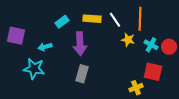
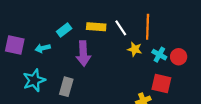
cyan arrow: (45, 47) -> (43, 48), moved
cyan star: (34, 69) -> (34, 80), turned -30
gray rectangle: (82, 74) -> (66, 87), moved

